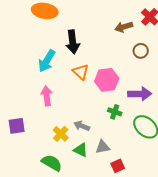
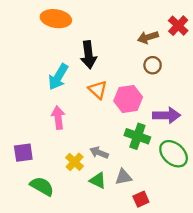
brown circle: (141, 51) -> (153, 65), moved
green cross: (115, 112) -> (137, 136), size x1.5
green semicircle: (52, 163) -> (42, 186), moved

